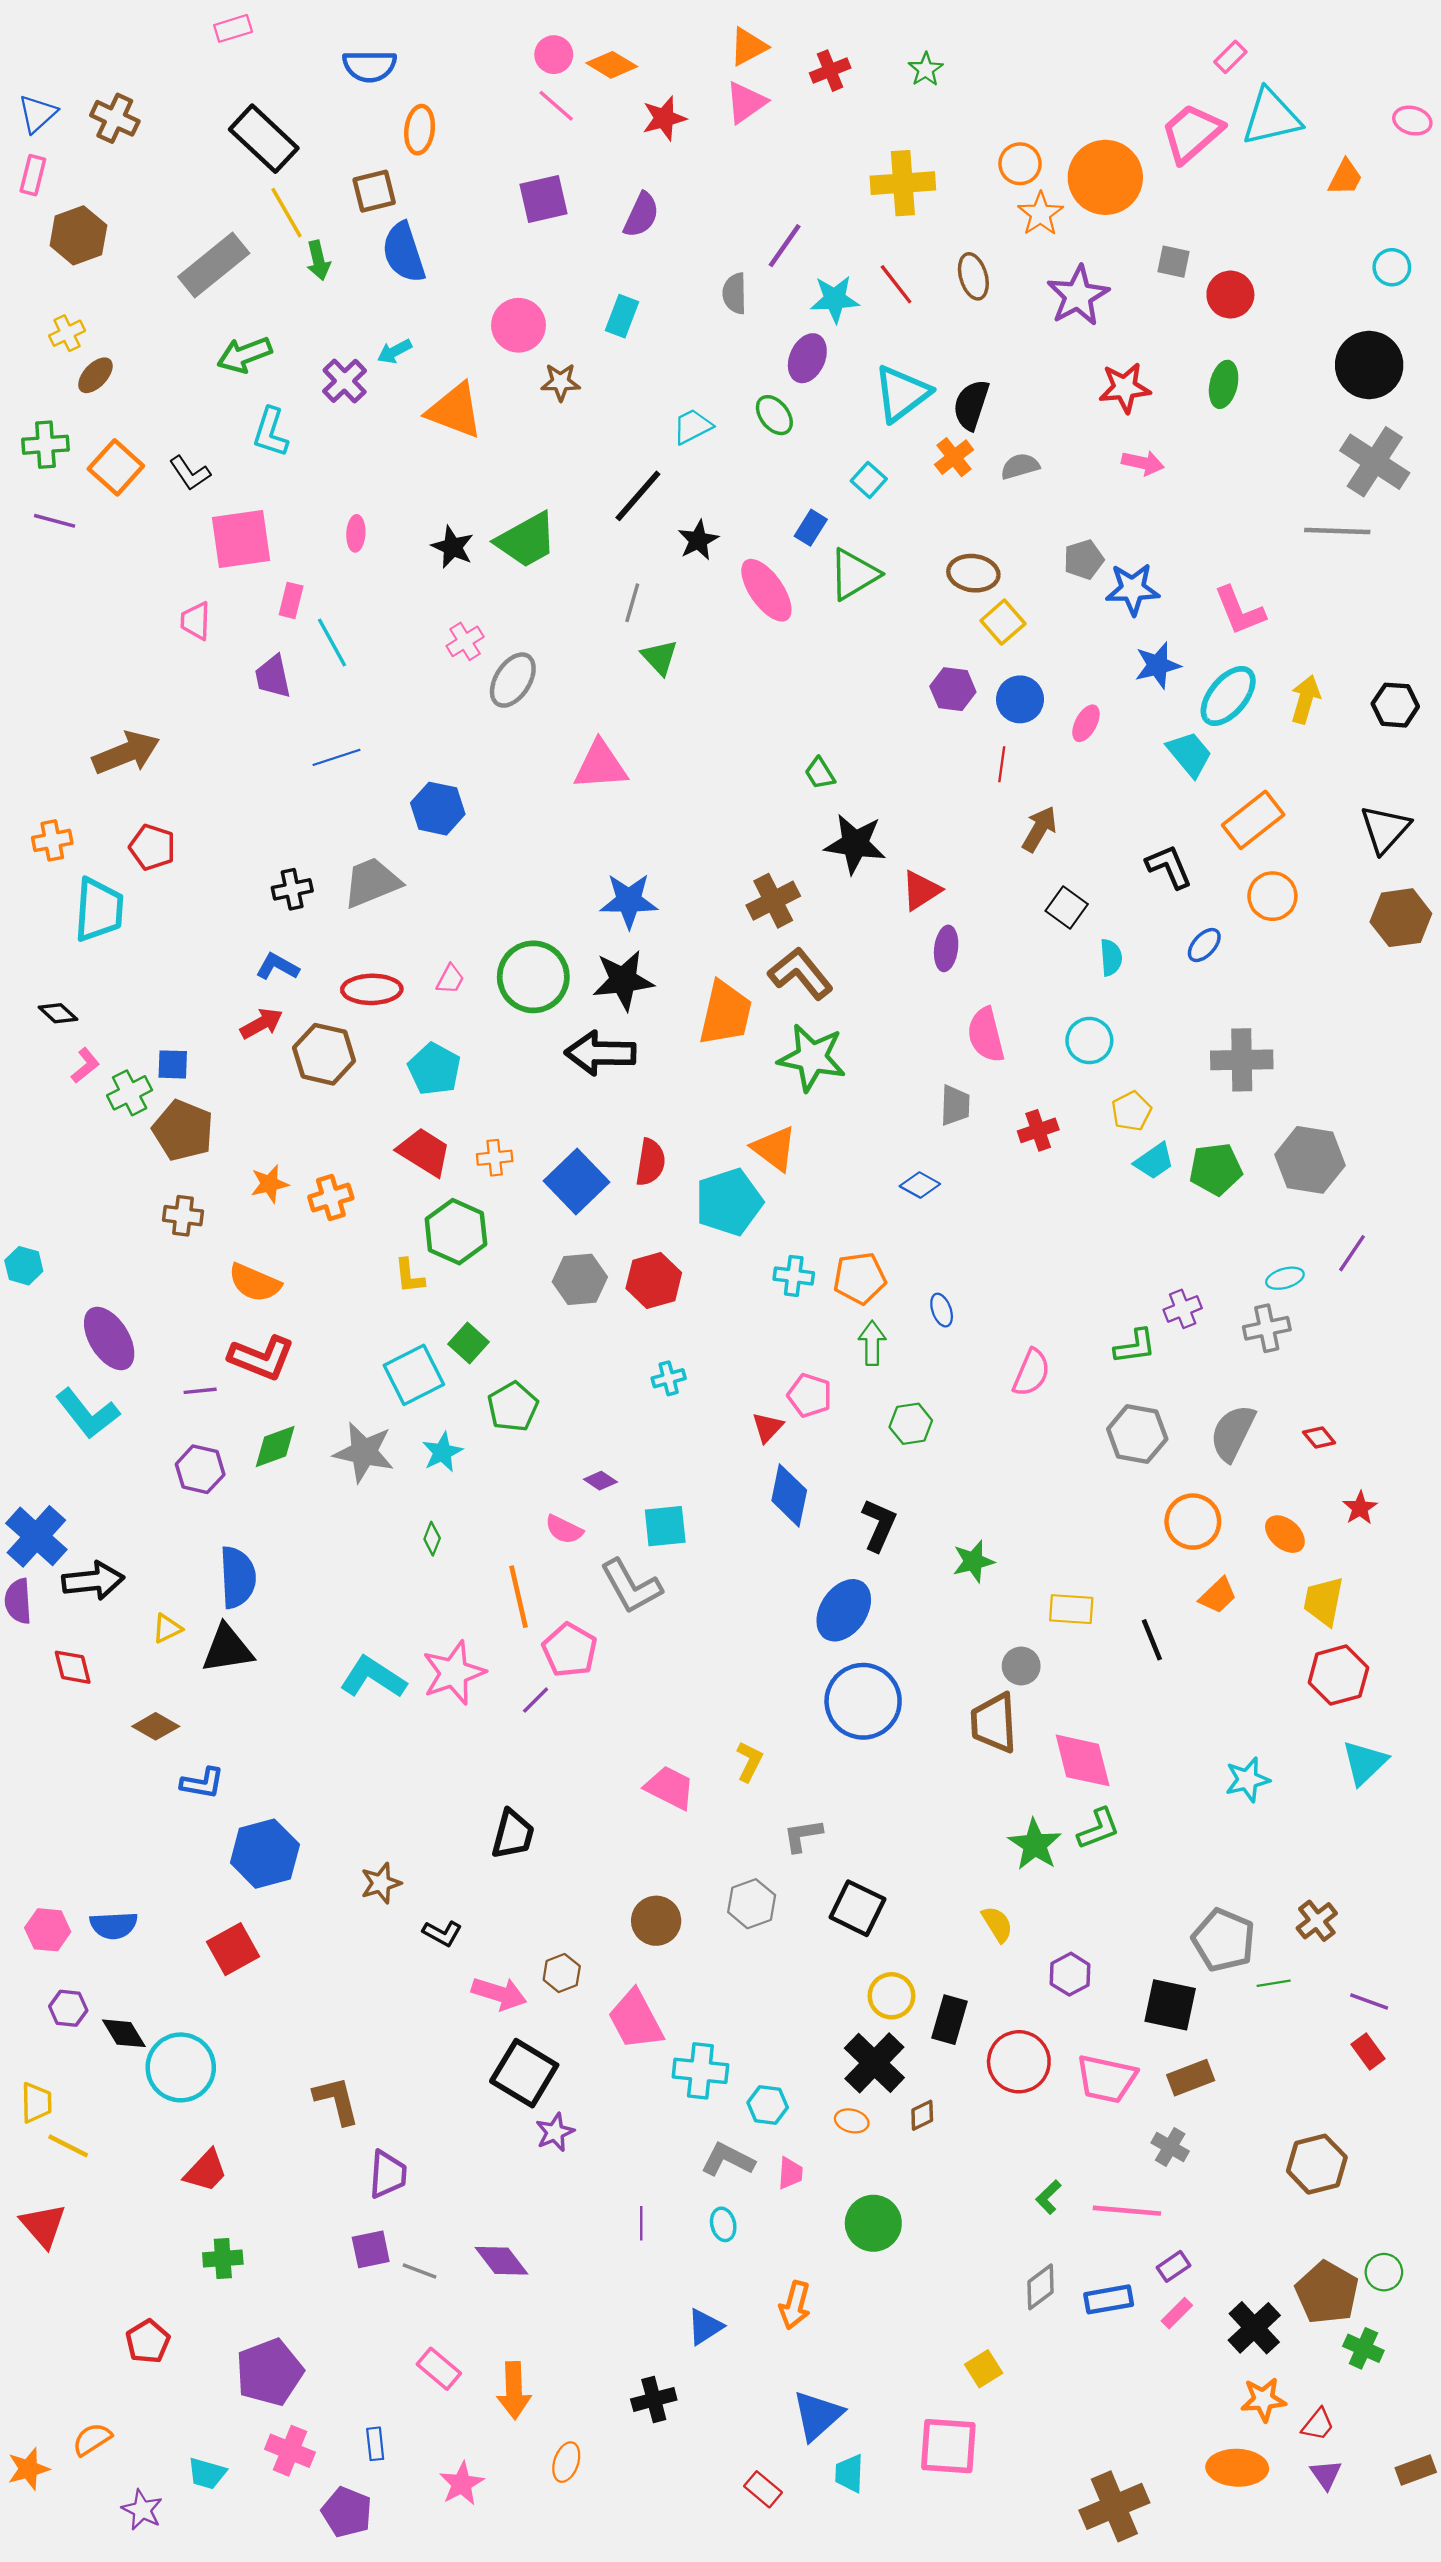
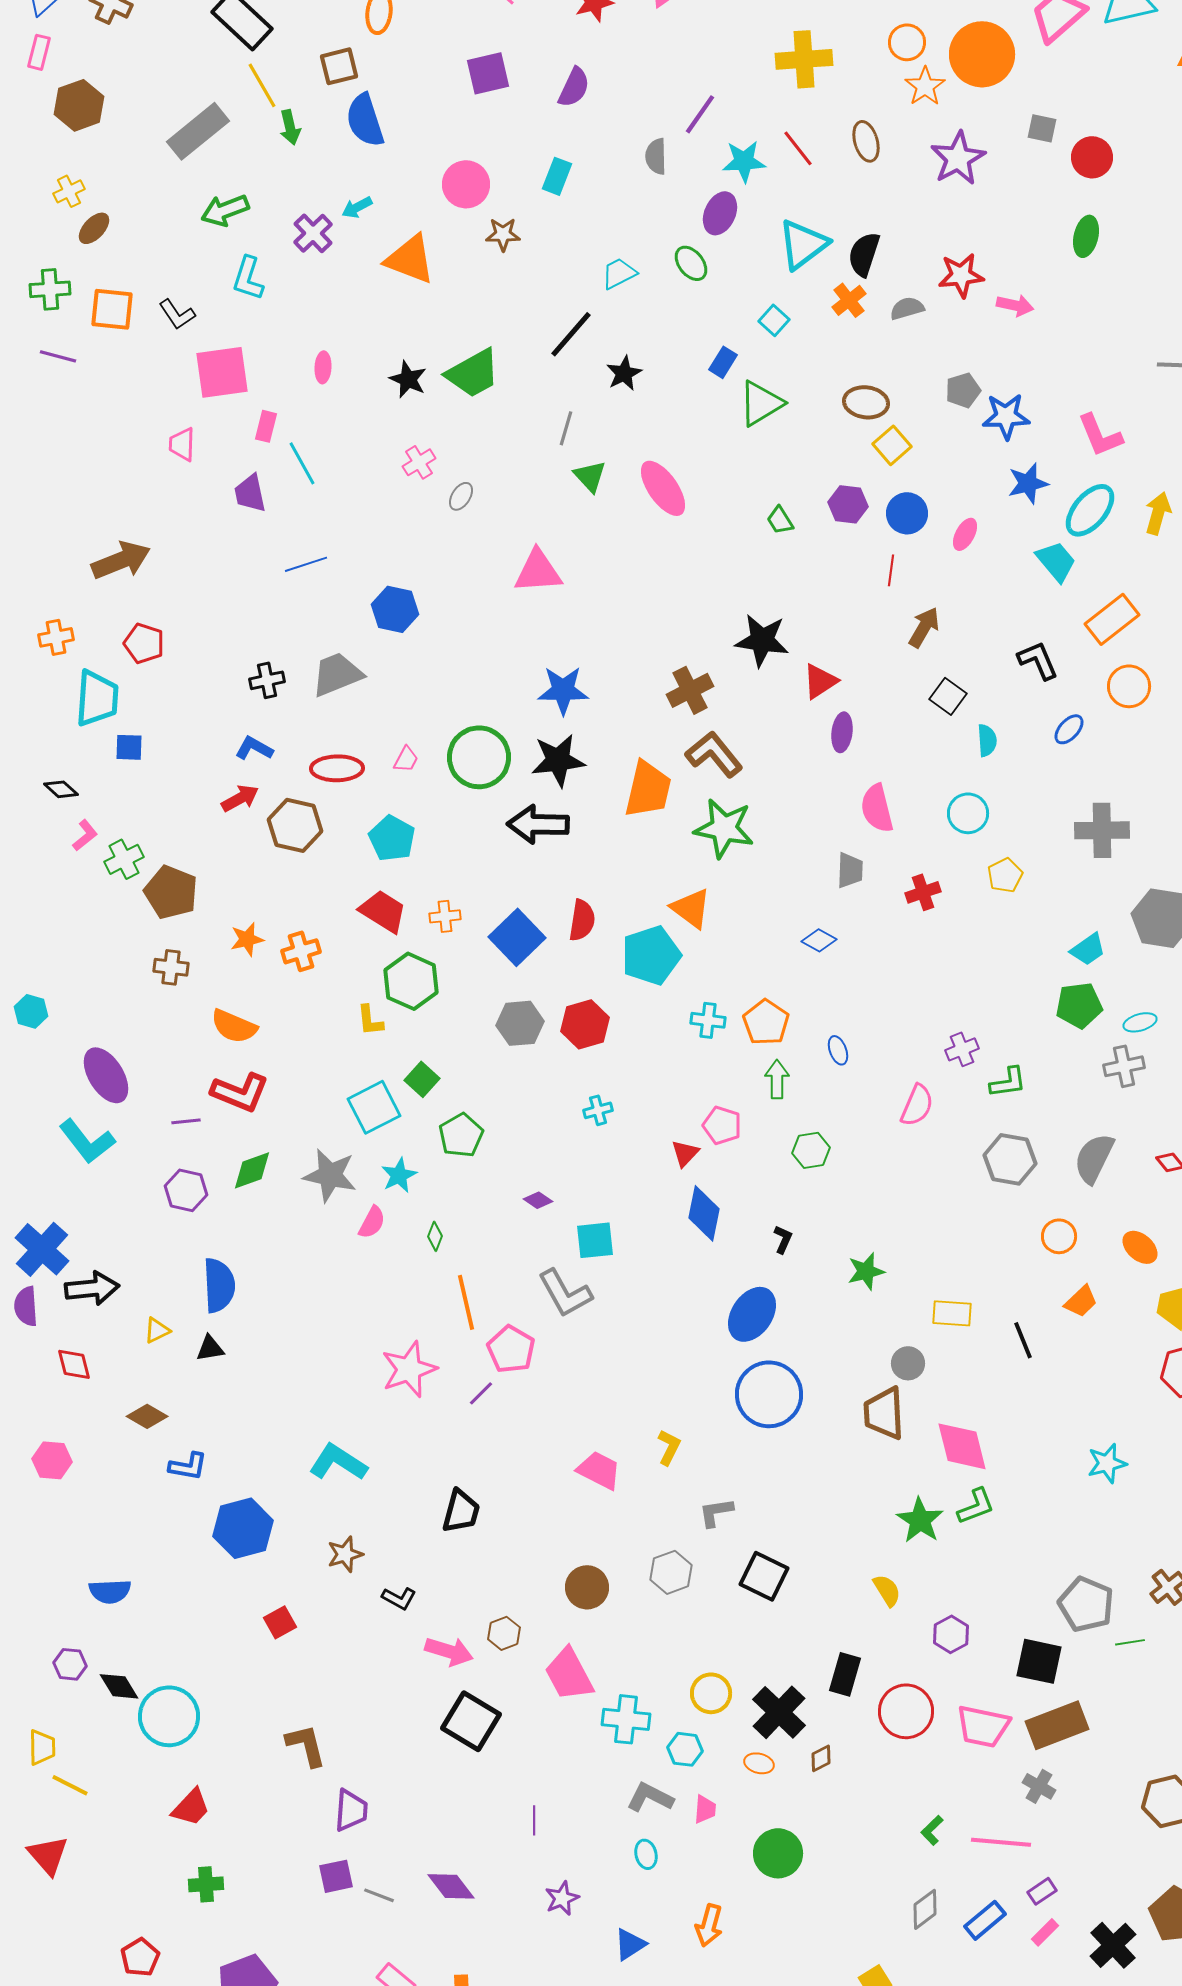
red star: (1125, 388) -> (961, 275), moved
orange square: (116, 467) -> (112, 309), turned -36
pink ellipse: (766, 590) -> (663, 488), moved
gray ellipse: (513, 680) -> (461, 496), size x0.6
green trapezoid: (820, 773) -> (780, 520), moved
blue square: (173, 1064) -> (129, 747), moved
cyan trapezoid: (1154, 1161) -> (1088, 949), moved
green pentagon: (1216, 1169) -> (1079, 1005), moved
orange pentagon: (860, 1278) -> (766, 1022), turned -30
purple cross: (1183, 1309) -> (962, 1049), moved
orange circle: (1193, 1522) -> (1059, 1236), size x0.7
black L-shape: (879, 1525) -> (783, 1239), size x0.6
pink semicircle: (564, 1530) -> (372, 1222), moved, turned -88
green diamond: (432, 1539) -> (435, 1236), moved
black triangle: (227, 1649) -> (210, 1348), size x0.6
cyan L-shape: (373, 1677) -> (338, 1462), moved
pink hexagon: (48, 1930) -> (52, 1460), moved
red square: (233, 1949) -> (280, 1622), moved, size x0.7
yellow circle: (892, 1996) -> (711, 1693), moved
brown rectangle: (1191, 2078) -> (1057, 1725), size x1.5
purple star: (555, 2132) -> (562, 1898), moved
purple line: (641, 2223) -> (534, 1820), moved
blue rectangle: (1109, 2299) -> (985, 1920), turned -30

